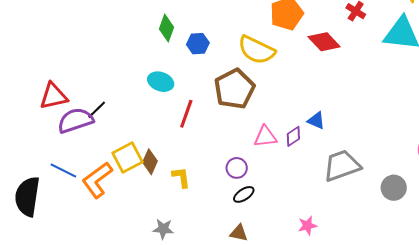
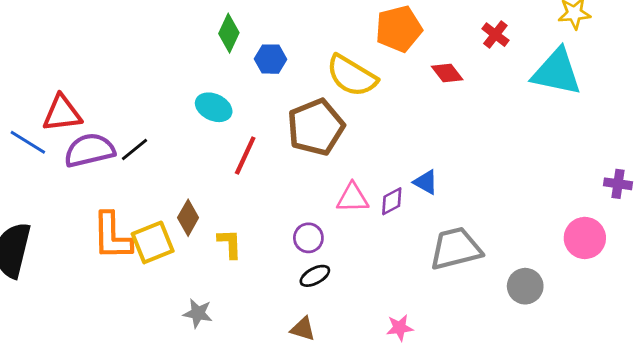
red diamond: (324, 42) -> (447, 73), size x0.7
black line: (97, 110) -> (134, 150), moved
yellow square: (128, 157) -> (153, 242), moved
blue line: (63, 171) -> (28, 142), moved
orange L-shape: (97, 180) -> (112, 236), turned -60

